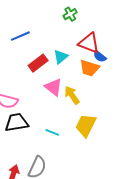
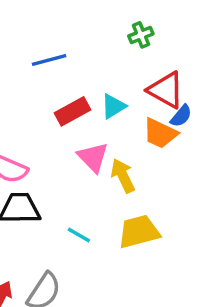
blue semicircle: (100, 56) -> (181, 116), turned -96
yellow trapezoid: (86, 125) -> (139, 232), turned 40

